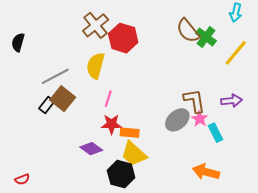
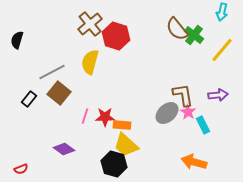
pink line: (108, 99) -> (85, 116), moved
black rectangle: (47, 105) -> (29, 99), moved
purple diamond: (91, 149) -> (64, 149), moved

